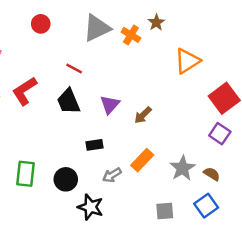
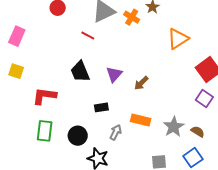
red line: (74, 68) -> (88, 36), moved
red L-shape: (25, 91) -> (44, 96), moved, turned 40
orange rectangle: (142, 160) -> (141, 120), turned 60
gray arrow: (112, 175) -> (116, 132), turned 147

